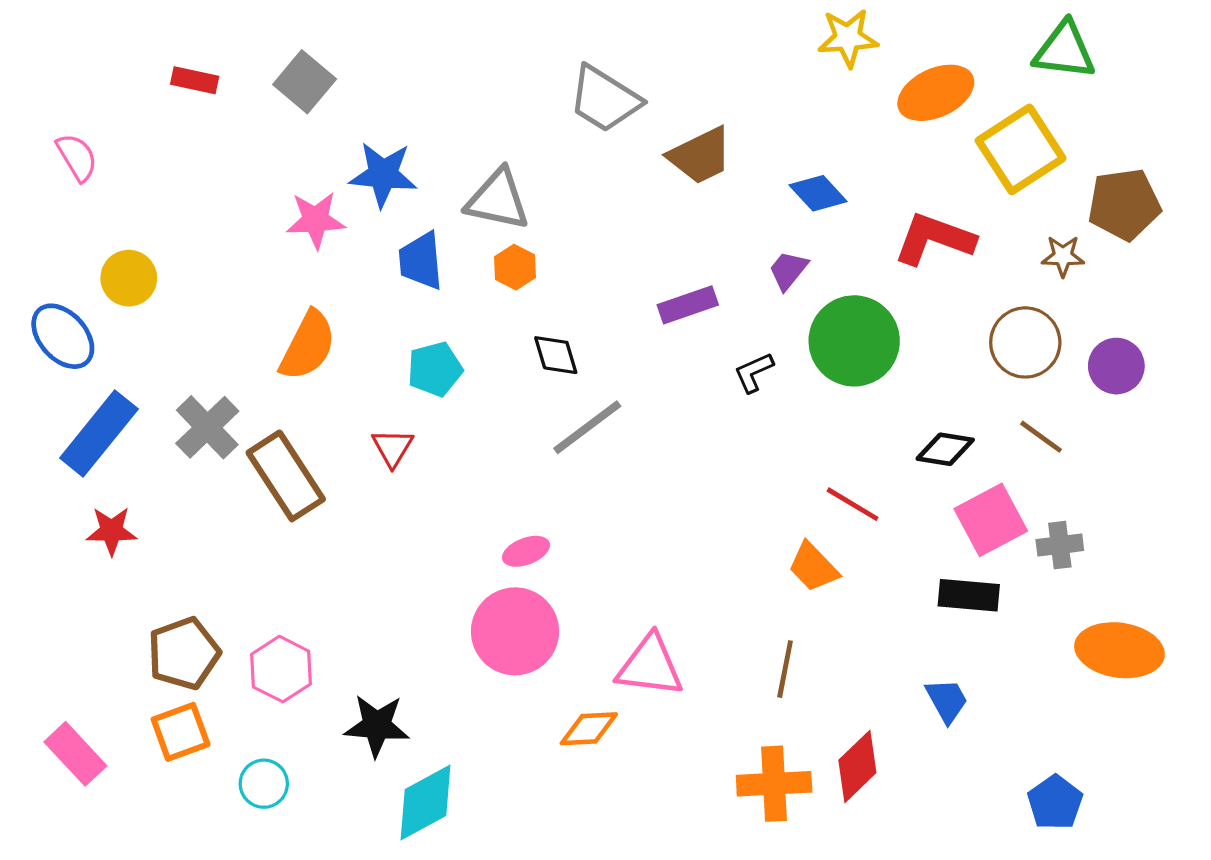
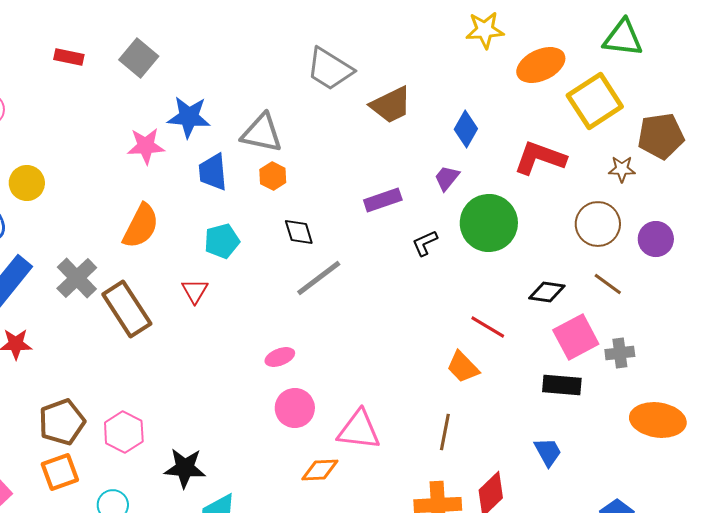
blue diamond: (818, 193) -> (466, 129), turned 72
pink circle: (515, 631) -> (295, 408), moved, size x0.7

